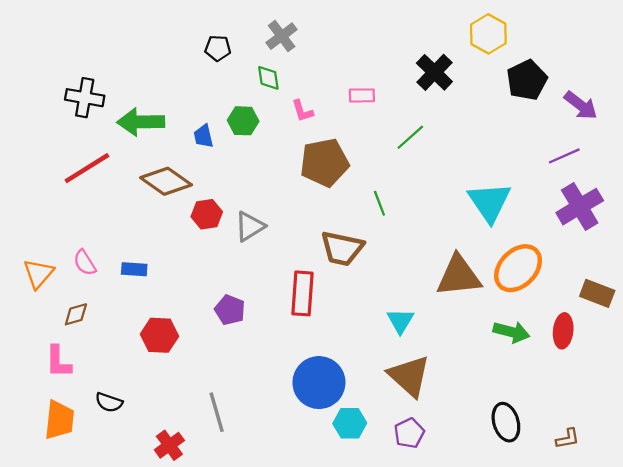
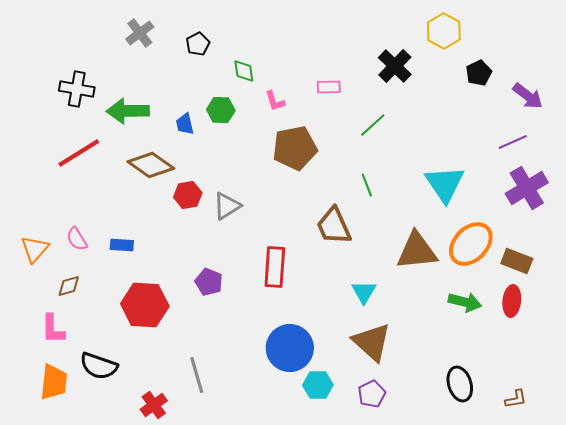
gray cross: (282, 36) -> (140, 33), moved
black pentagon: (218, 48) -> (198, 44), turned -30
black pentagon: (527, 80) -> (479, 73), size x0.7
green line: (379, 203) -> (367, 185), moved
brown trapezoid: (342, 248) -> (334, 226), moved, turned 54
brown rectangle: (597, 293) -> (517, 261), moved
red hexagon: (159, 335) -> (145, 305), size x1.4
black semicircle: (109, 402) -> (99, 366), size x1.5

